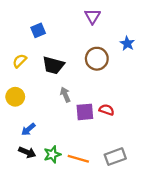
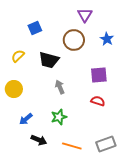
blue star: (127, 43) -> (107, 39), moved
brown circle: (97, 59) -> (74, 40), moved
purple square: (85, 112) -> (99, 75), moved
black arrow: (27, 152) -> (39, 140), moved
green star: (52, 154) -> (59, 117), moved

